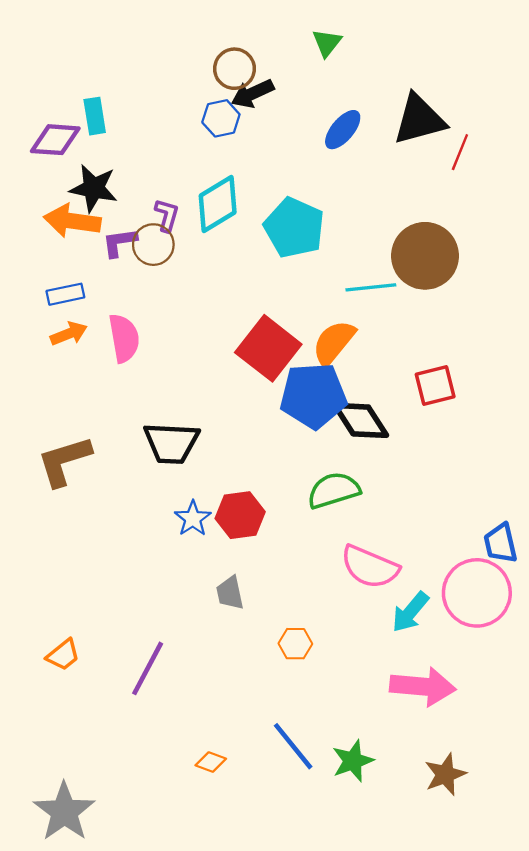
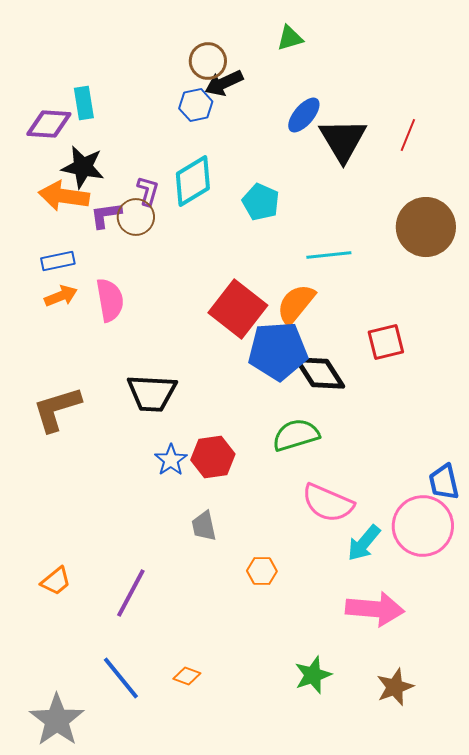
green triangle: (327, 43) -> (290, 38), turned 36
black triangle: (419, 119) -> (343, 140), moved, turned -46
cyan pentagon: (294, 228) -> (261, 202), size x0.7
brown circle: (425, 256) -> (426, 227), moved
blue line: (293, 746) -> (121, 678), moved

